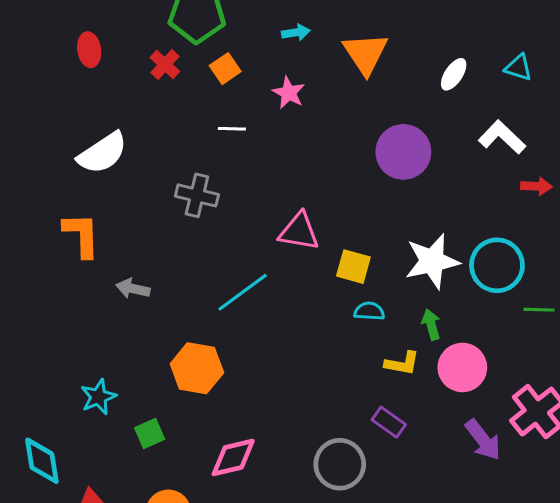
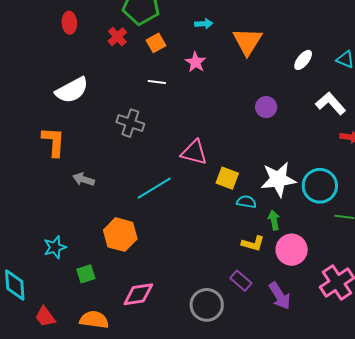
purple circle: (403, 152) -> (266, 107), size x0.6
cyan semicircle: (369, 311) -> (246, 202), moved
purple arrow: (483, 440) -> (280, 296), moved

